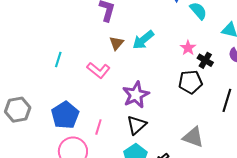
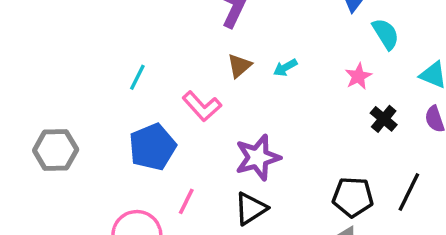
cyan arrow: (143, 40) -> (285, 68), size x0.6
pink star: (188, 48) -> (358, 76), moved
black pentagon: (190, 82) -> (353, 197), moved
blue pentagon: (65, 115) -> (152, 147), moved

